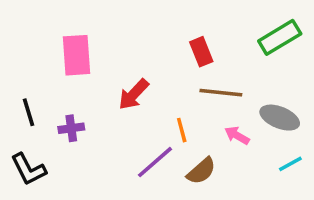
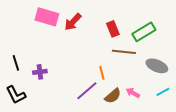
green rectangle: (280, 37) -> (144, 32), moved
pink rectangle: (77, 55) -> (47, 17), moved, turned -70
red arrow: (134, 94) -> (73, 22), moved
pink arrow: (237, 135) -> (133, 93), moved

